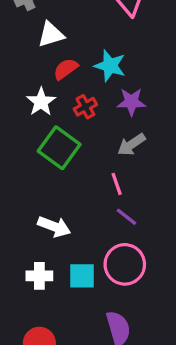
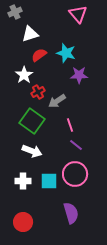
red cross: (85, 107) -> (38, 92), moved
gray arrow: (131, 145) -> (57, 101), moved
green square: (59, 148) -> (32, 121), moved

